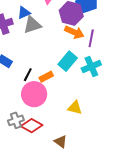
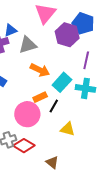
blue triangle: (24, 13) -> (11, 30), moved
orange arrow: (74, 32) -> (40, 70), moved
cyan cross: (91, 66) -> (85, 88), turned 30
black line: (28, 75) -> (54, 106), moved

